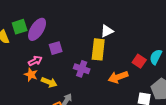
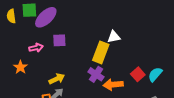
purple cross: (82, 69) -> (96, 74), moved
orange star: (31, 75) -> (20, 67), moved
yellow arrow: (49, 82) -> (57, 79), moved, turned -63

